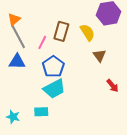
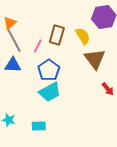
brown triangle: (99, 56) -> (95, 59), size x1.6
cyan rectangle: (41, 112) -> (39, 126), moved

